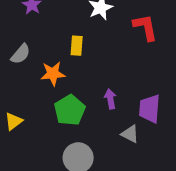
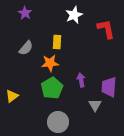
gray semicircle: (21, 54) -> (26, 48), moved
orange star: (53, 74) -> (50, 63), moved
gray triangle: (130, 134) -> (95, 105), turned 32

